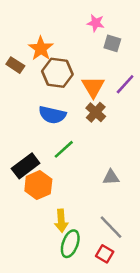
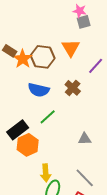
pink star: (96, 23) -> (80, 11), moved
gray square: (112, 43) -> (84, 22), moved, turned -32
orange star: (41, 48) -> (23, 59), moved
orange triangle: (93, 87) -> (71, 48), moved

